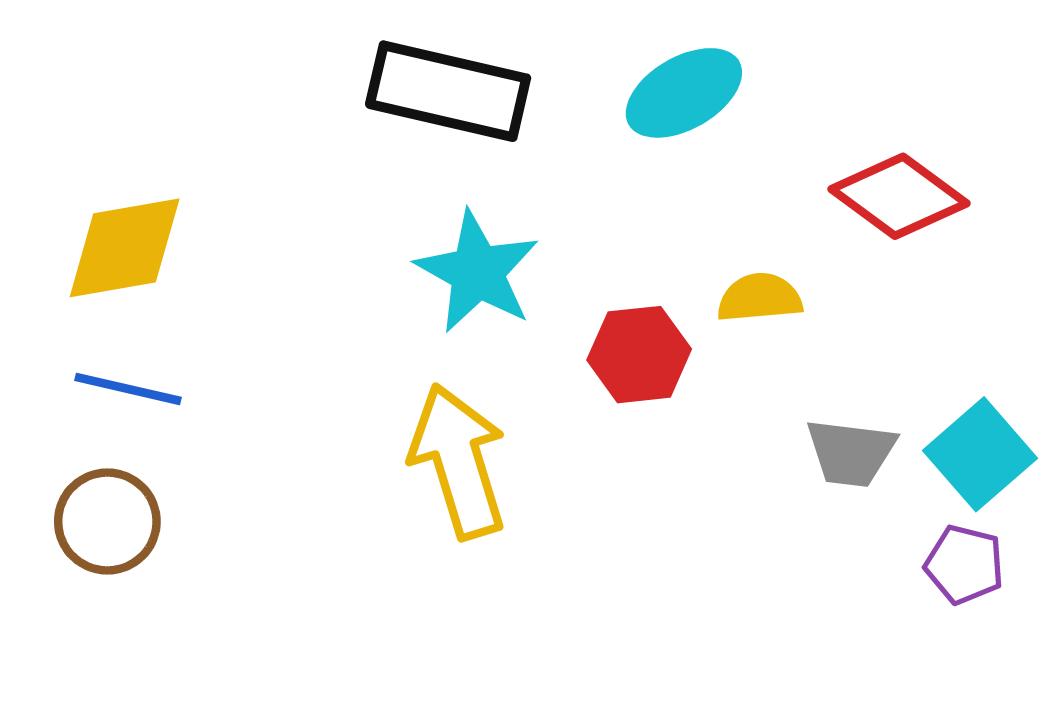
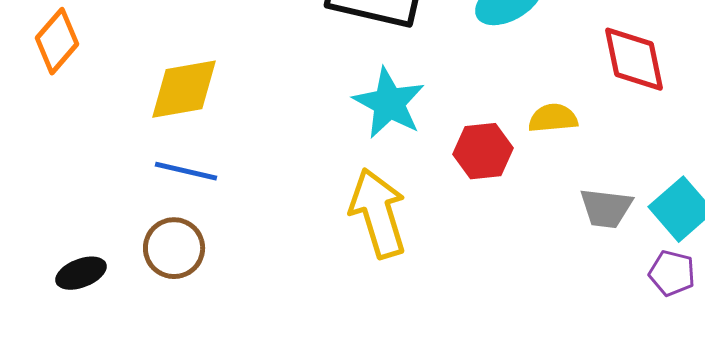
red diamond: (899, 196) -> (634, 59), turned 42

